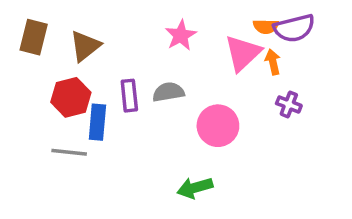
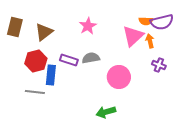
pink star: (181, 35) -> (88, 26), moved
purple rectangle: (129, 96) -> (69, 60), turned -66

